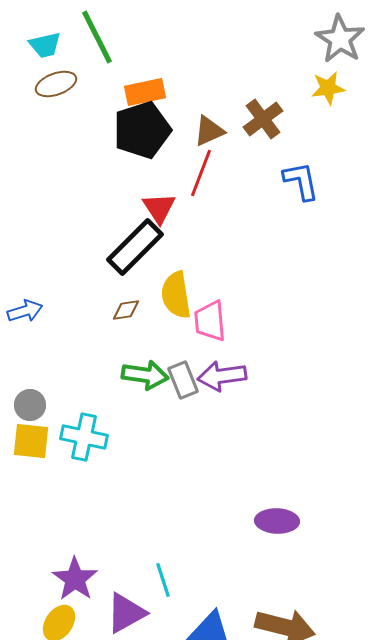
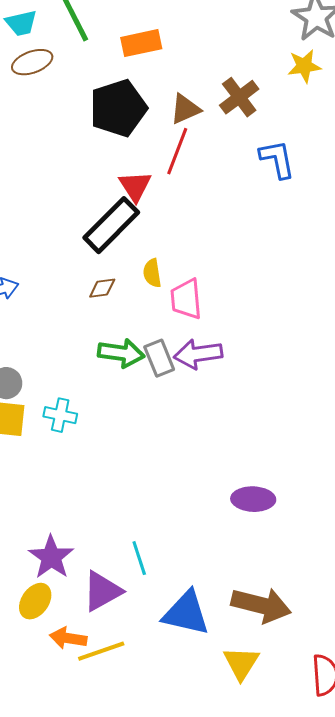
orange rectangle: (145, 92) -> (141, 43), moved
yellow semicircle: (176, 295) -> (152, 273), size x0.6
cyan cross: (84, 437) -> (60, 415), size x0.7

